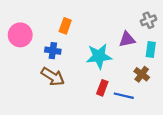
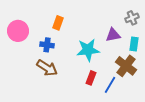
brown cross: (142, 74) -> (126, 66), size x1.5
blue line: (124, 96) -> (110, 85), turned -72

